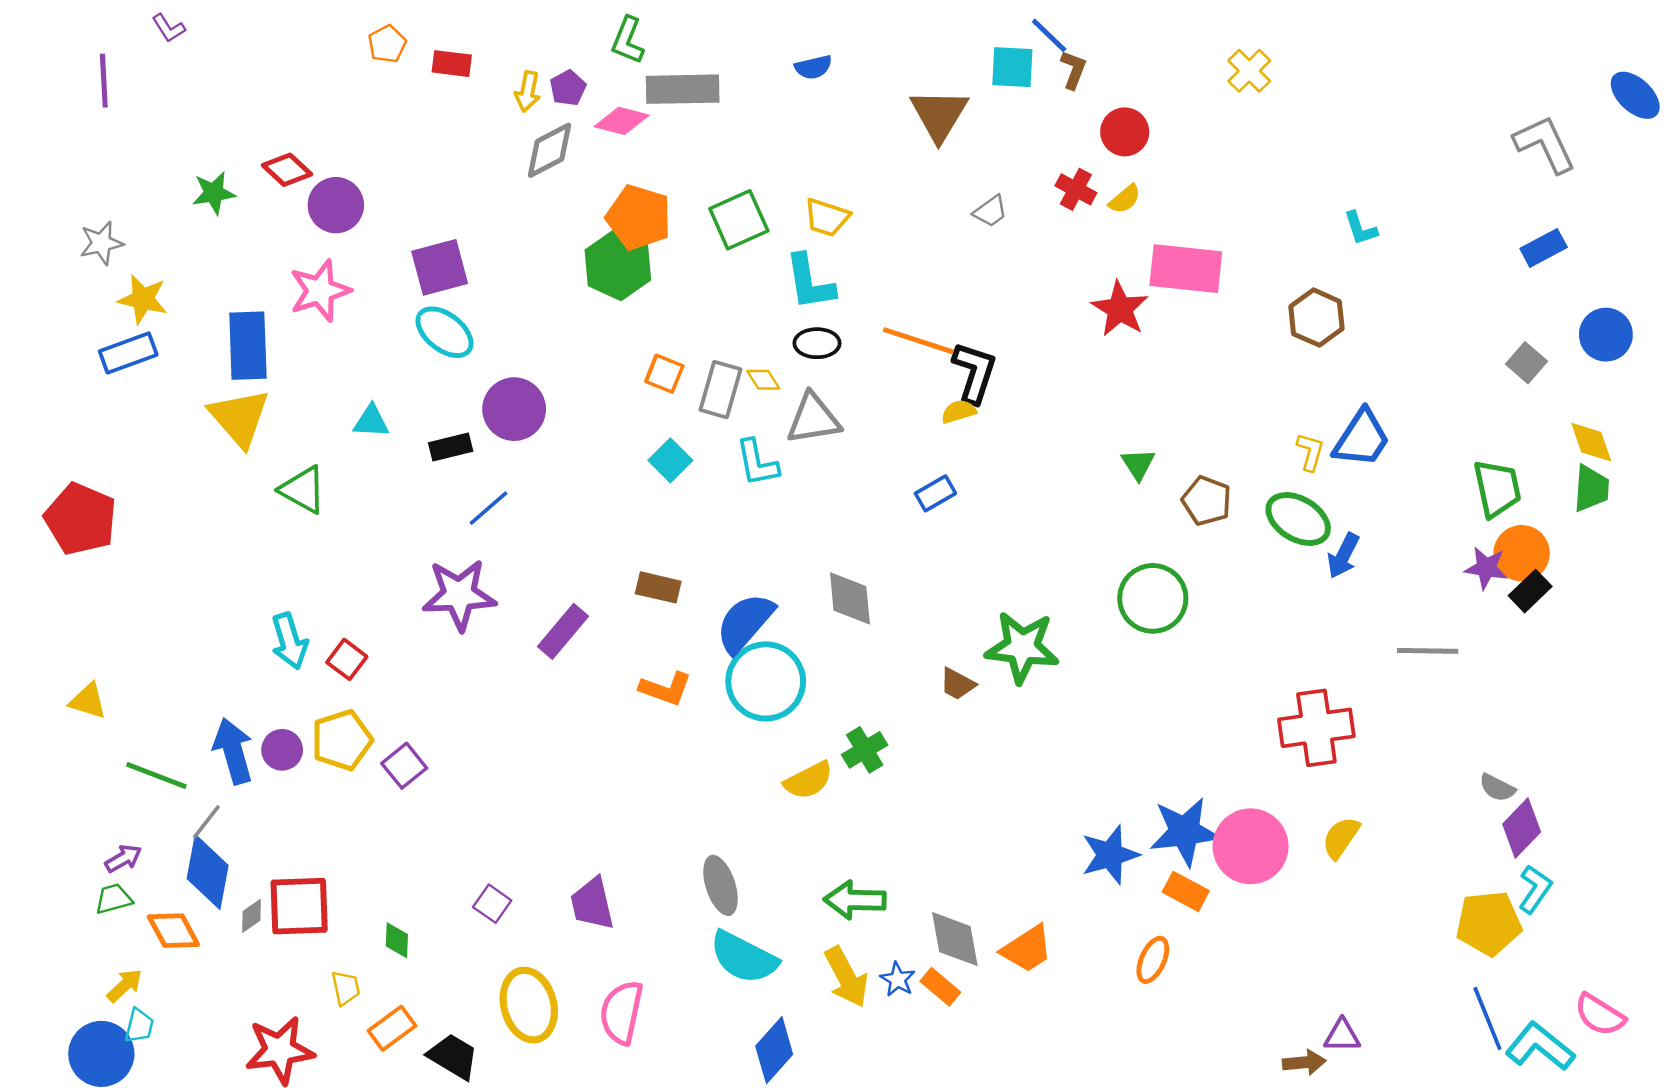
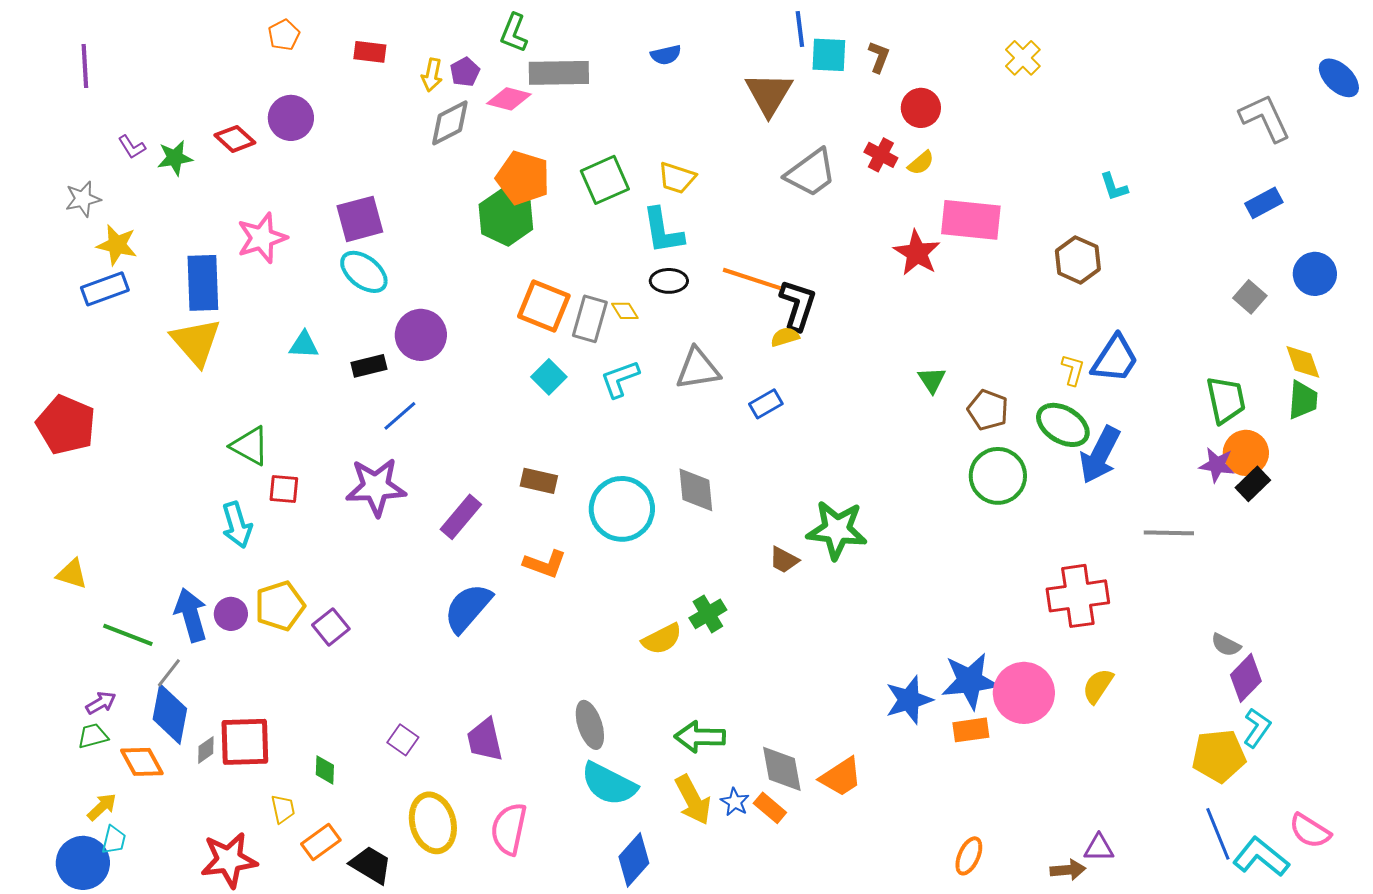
purple L-shape: (169, 28) -> (132, 147), moved
blue line: (1049, 35) -> (800, 29), moved, turned 39
orange pentagon: (387, 44) -> (284, 35), moved
purple circle: (336, 205) -> (291, 118), moved
gray trapezoid: (990, 211) -> (811, 173), size x1.8
orange square: (664, 374) -> (544, 306), size x1.6
gray triangle: (813, 419) -> (698, 369), moved
cyan L-shape: (757, 463) -> (620, 379), turned 81
green triangle: (303, 490) -> (250, 446), moved
blue arrow: (1343, 556) -> (1100, 455), size x1.5
green circle: (1153, 598) -> (998, 476), moved
blue semicircle: (745, 623) -> (468, 608), moved
red square: (347, 659) -> (284, 489), moved, turned -32
cyan circle: (766, 681) -> (622, 509), moved
orange rectangle: (1186, 891) -> (971, 730), turned -36
orange ellipse: (1153, 960) -> (969, 856), moved

